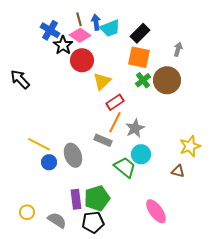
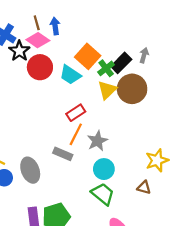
cyan trapezoid: (110, 28) -> (70, 75), moved, turned 55
black rectangle: (140, 33) -> (121, 63), moved
orange square: (139, 57) -> (88, 56), moved, turned 30
green cross: (143, 80) -> (106, 68), moved
yellow triangle: (102, 81) -> (107, 90), moved
green trapezoid: (125, 167) -> (103, 194), moved

